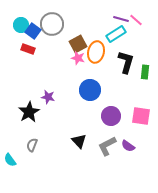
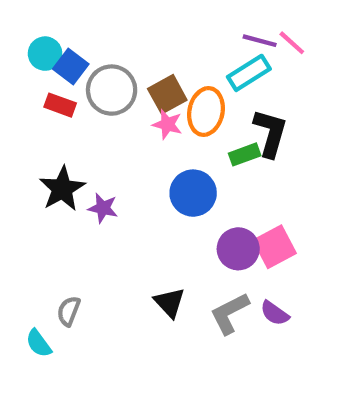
gray circle: (52, 24) -> (112, 90), moved
green rectangle: (145, 72) -> (245, 154), moved, turned 64
black star: (29, 112) -> (62, 189), moved
pink square: (141, 116) -> (275, 247), moved, turned -36
cyan semicircle: (10, 160) -> (39, 343), moved

